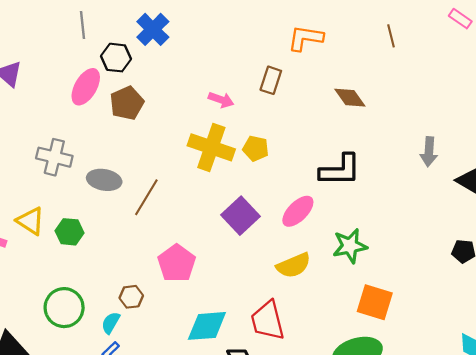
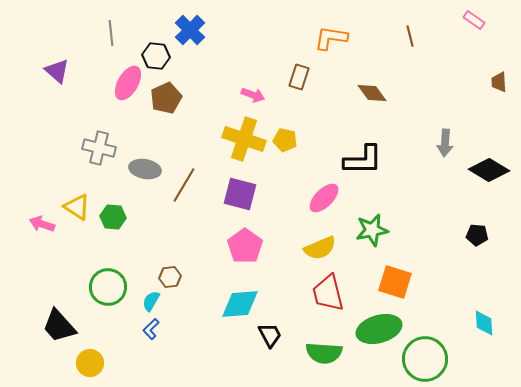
gray line: (82, 25) -> (111, 33), moved
purple square: (241, 216) -> (240, 194), moved, turned -32
pink pentagon: (177, 263) -> (245, 246), moved
red trapezoid: (268, 321) -> (328, 293), moved

